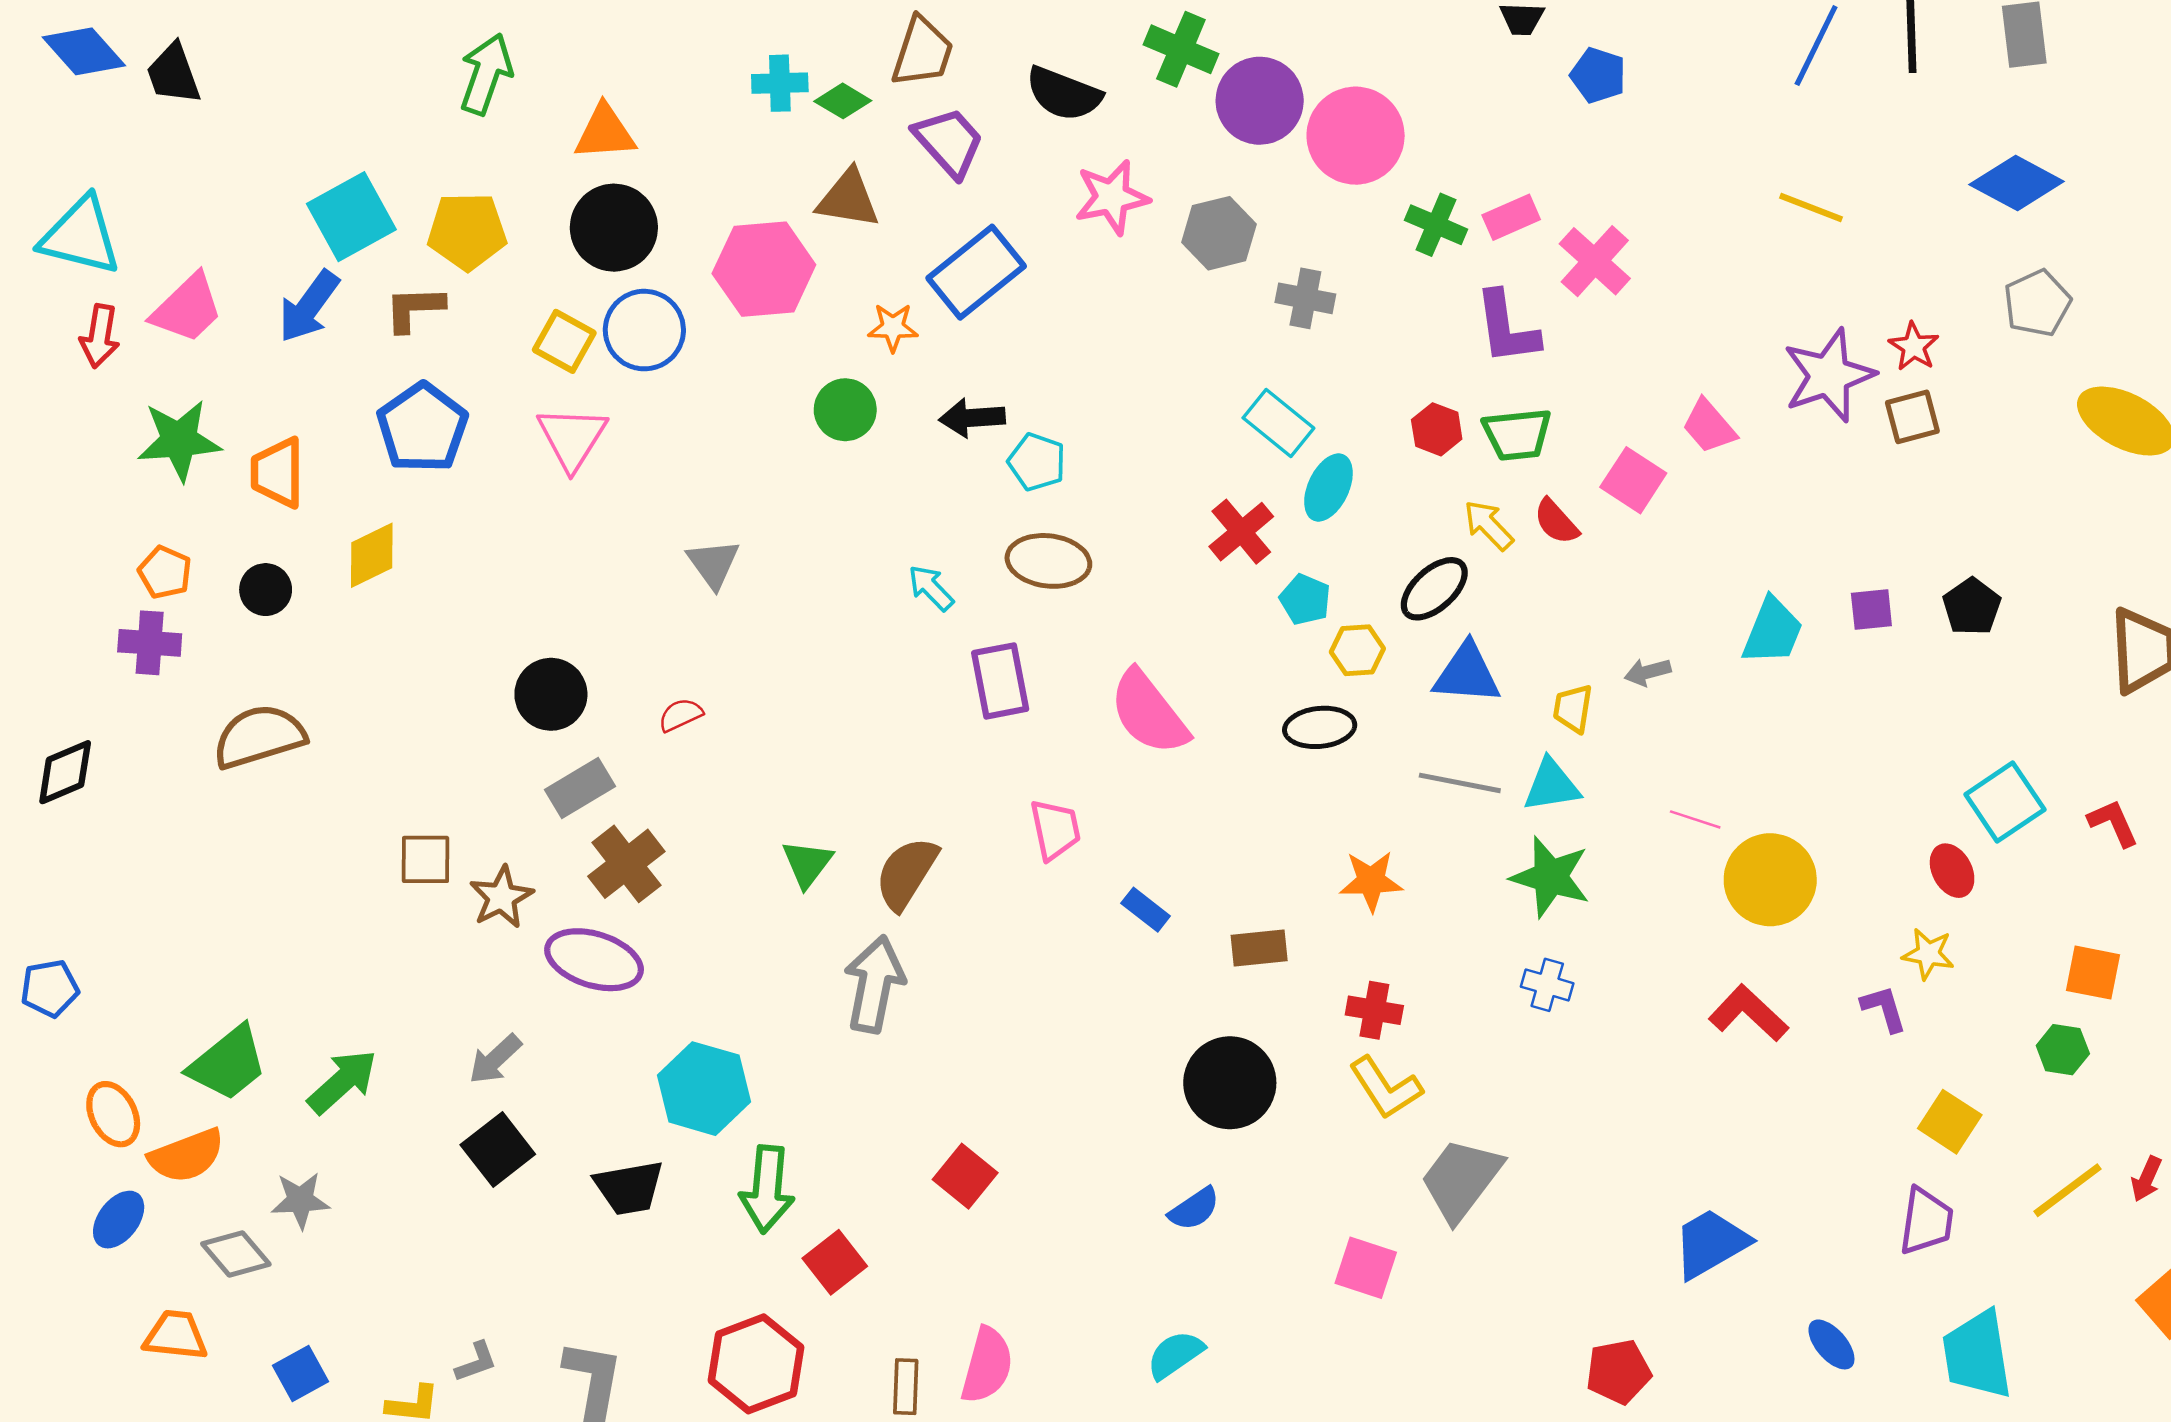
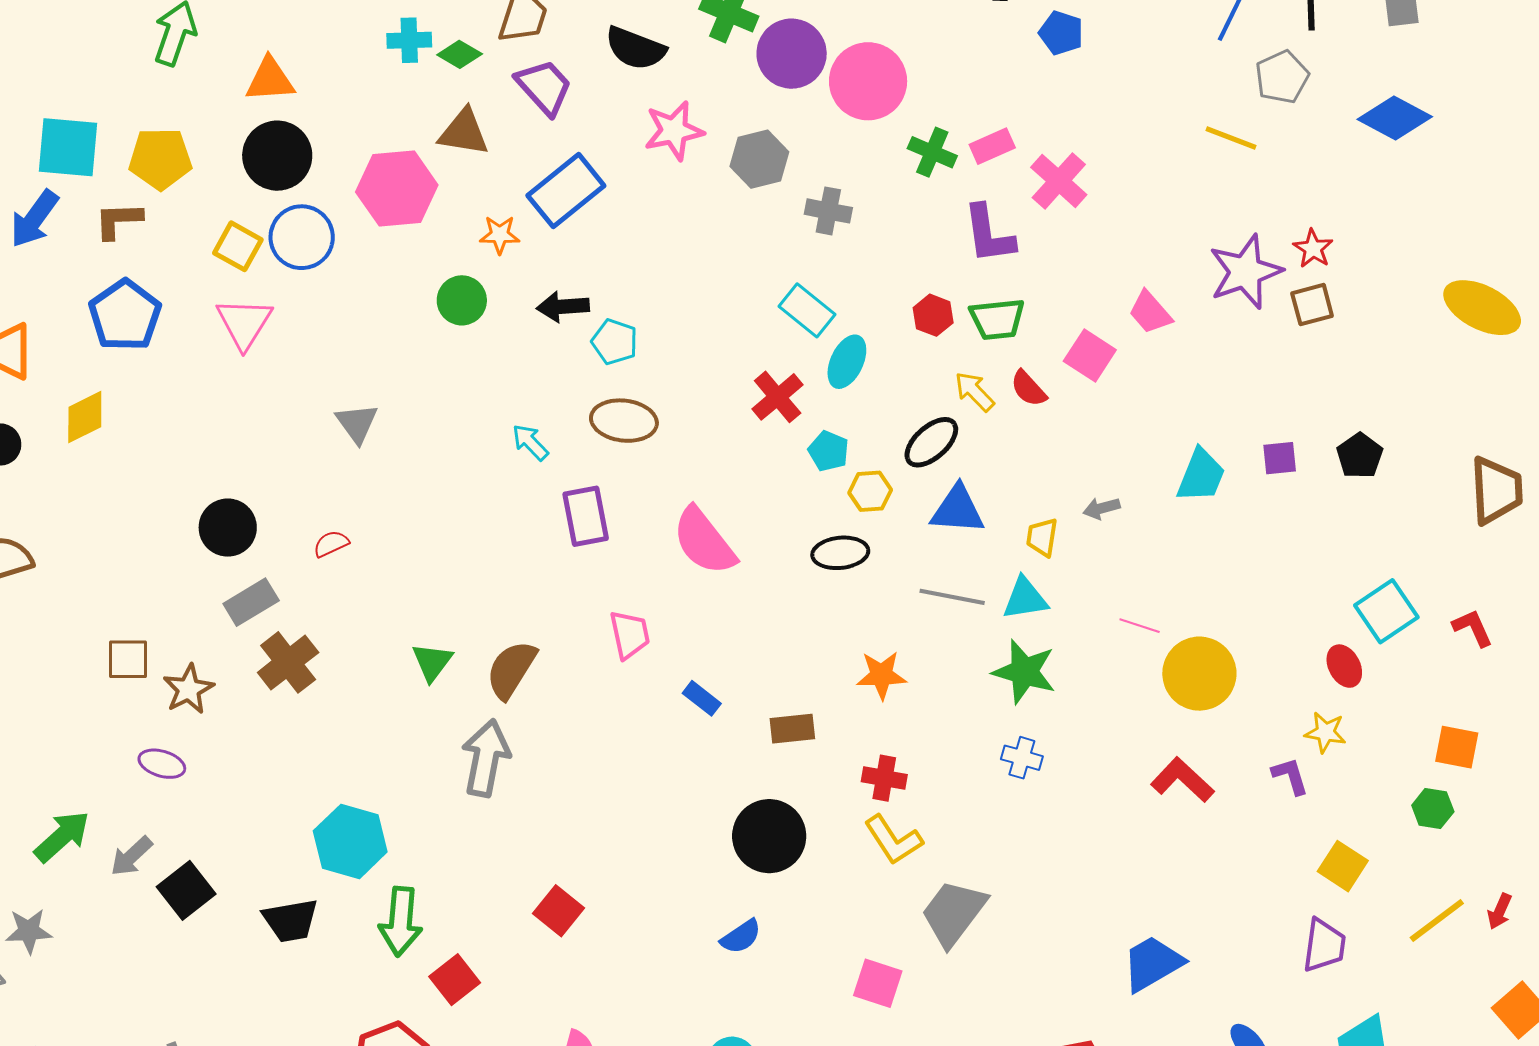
cyan square: (351, 217) -> (68, 147), turned 34
gray pentagon: (2037, 303) -> (1282, 77), moved
purple ellipse: (594, 960) -> (162, 764), moved, size x0.6
gray arrow: (495, 1059) -> (131, 856), moved

